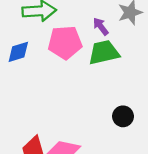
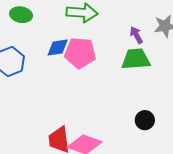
pink pentagon: (65, 42) -> (80, 53), moved

